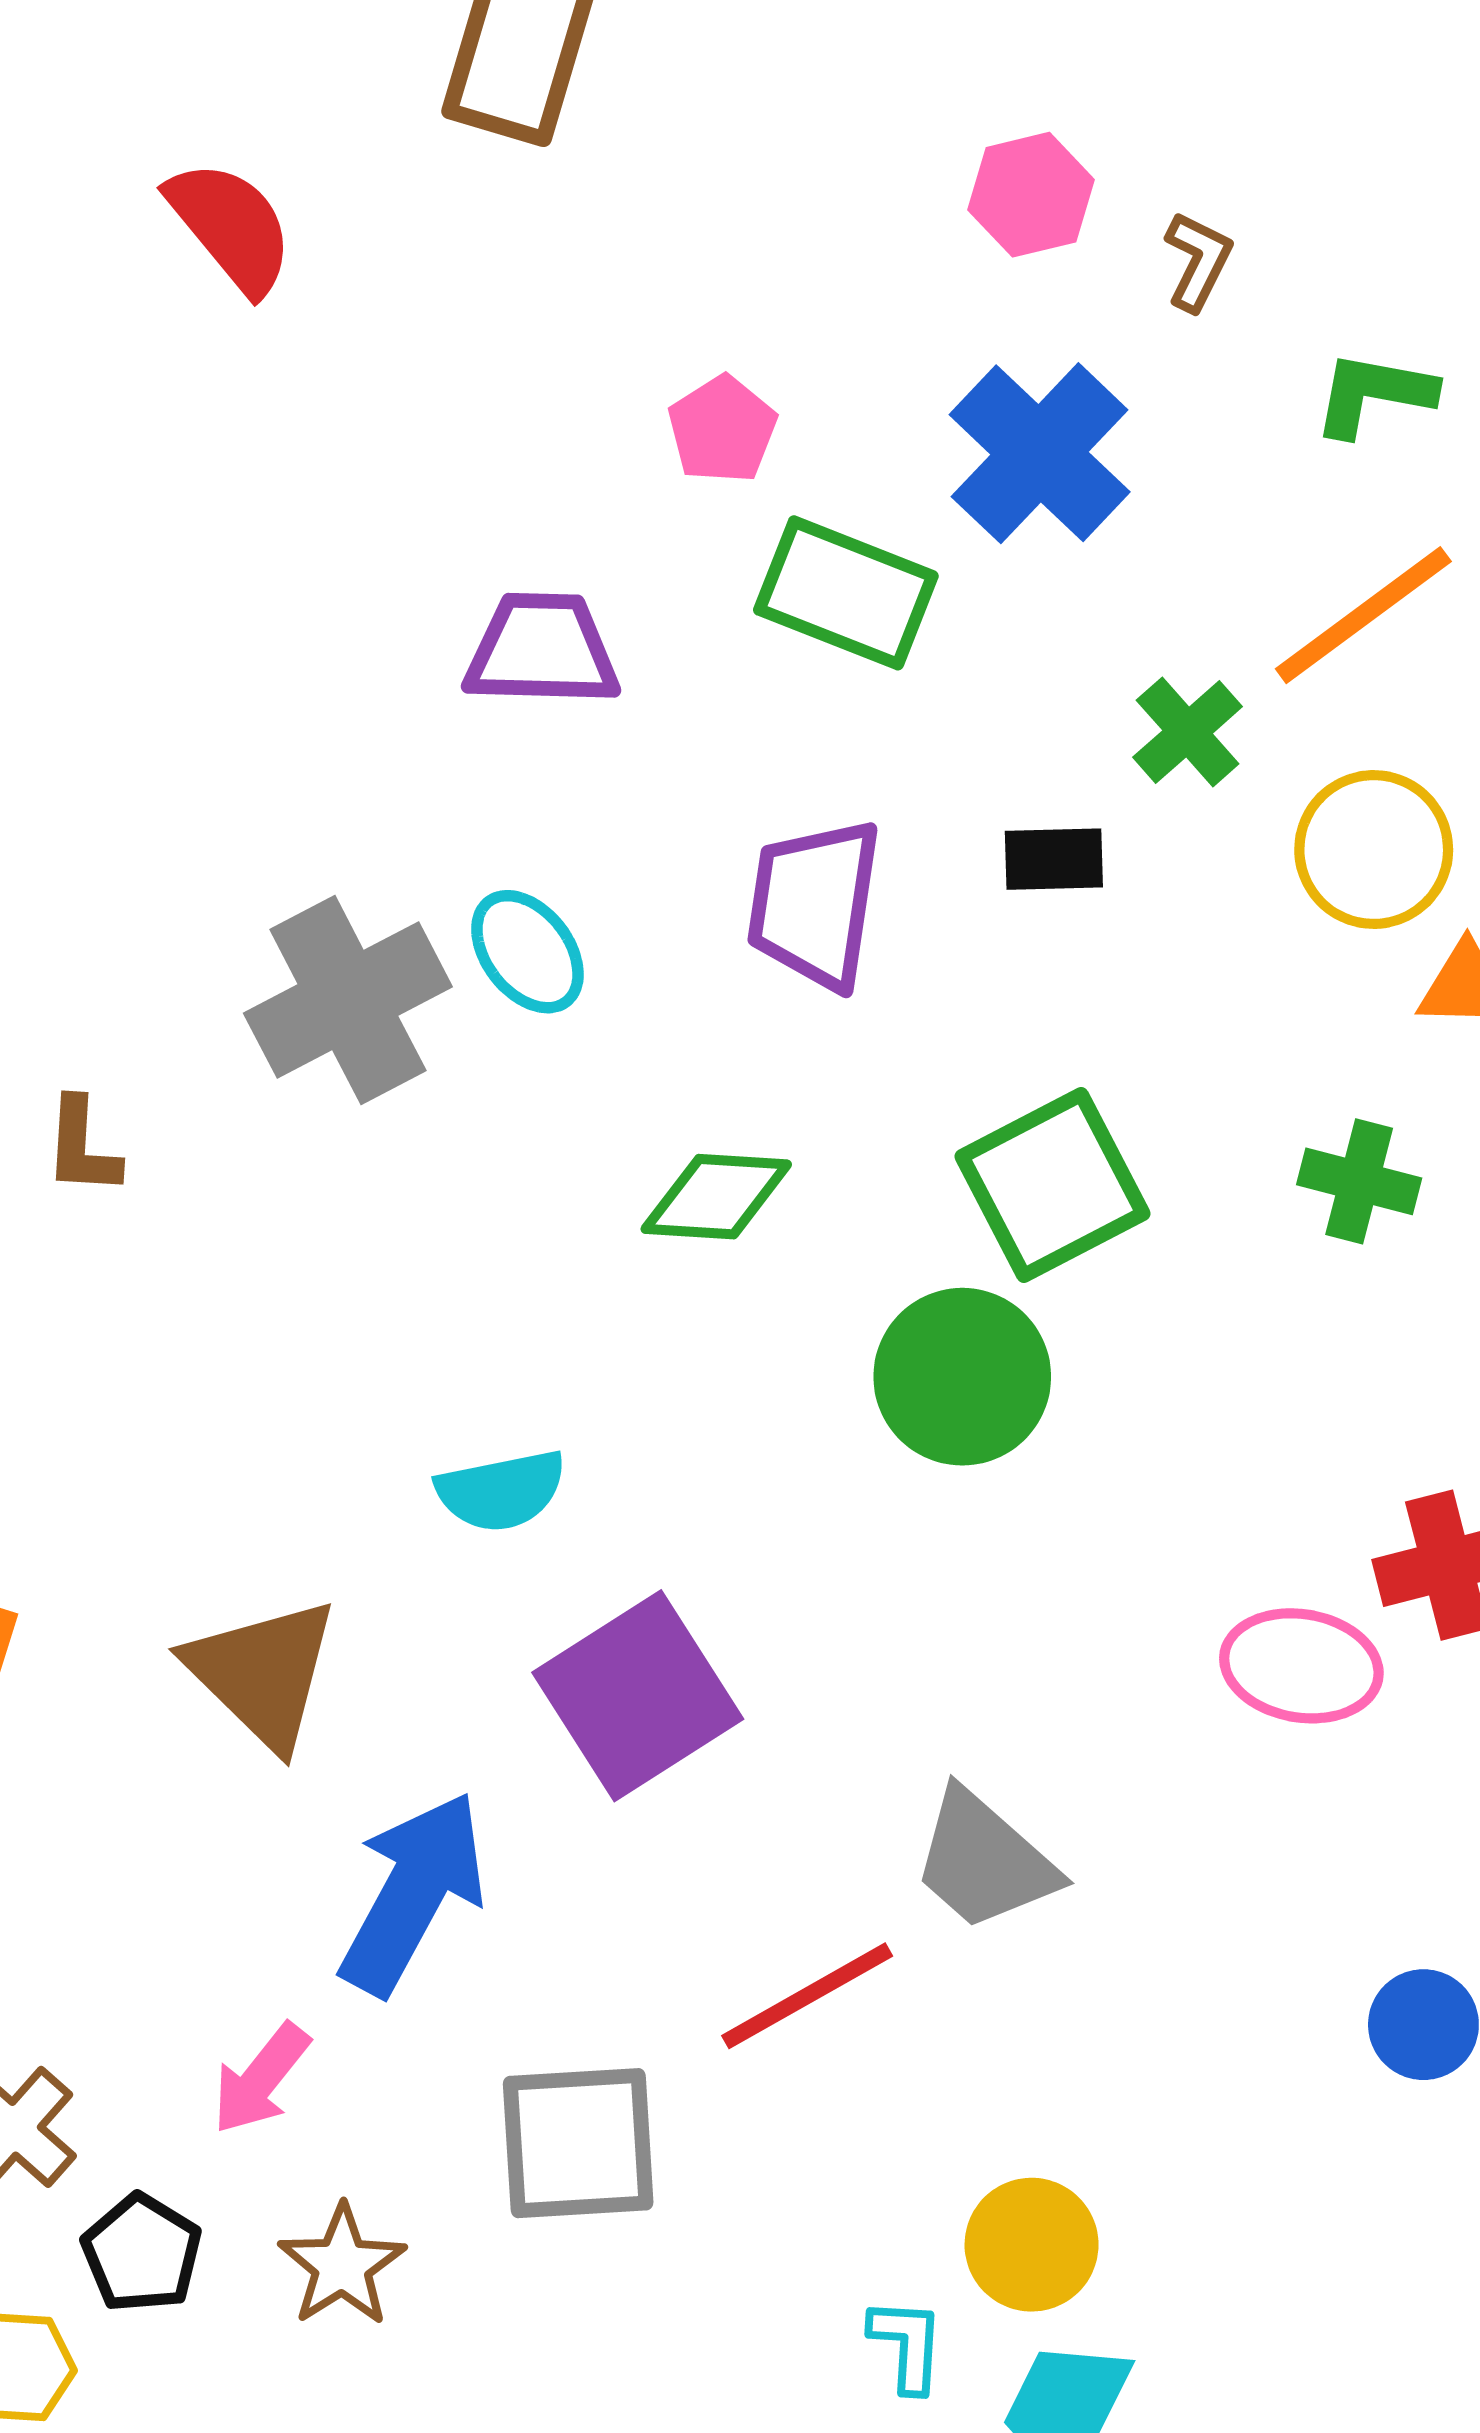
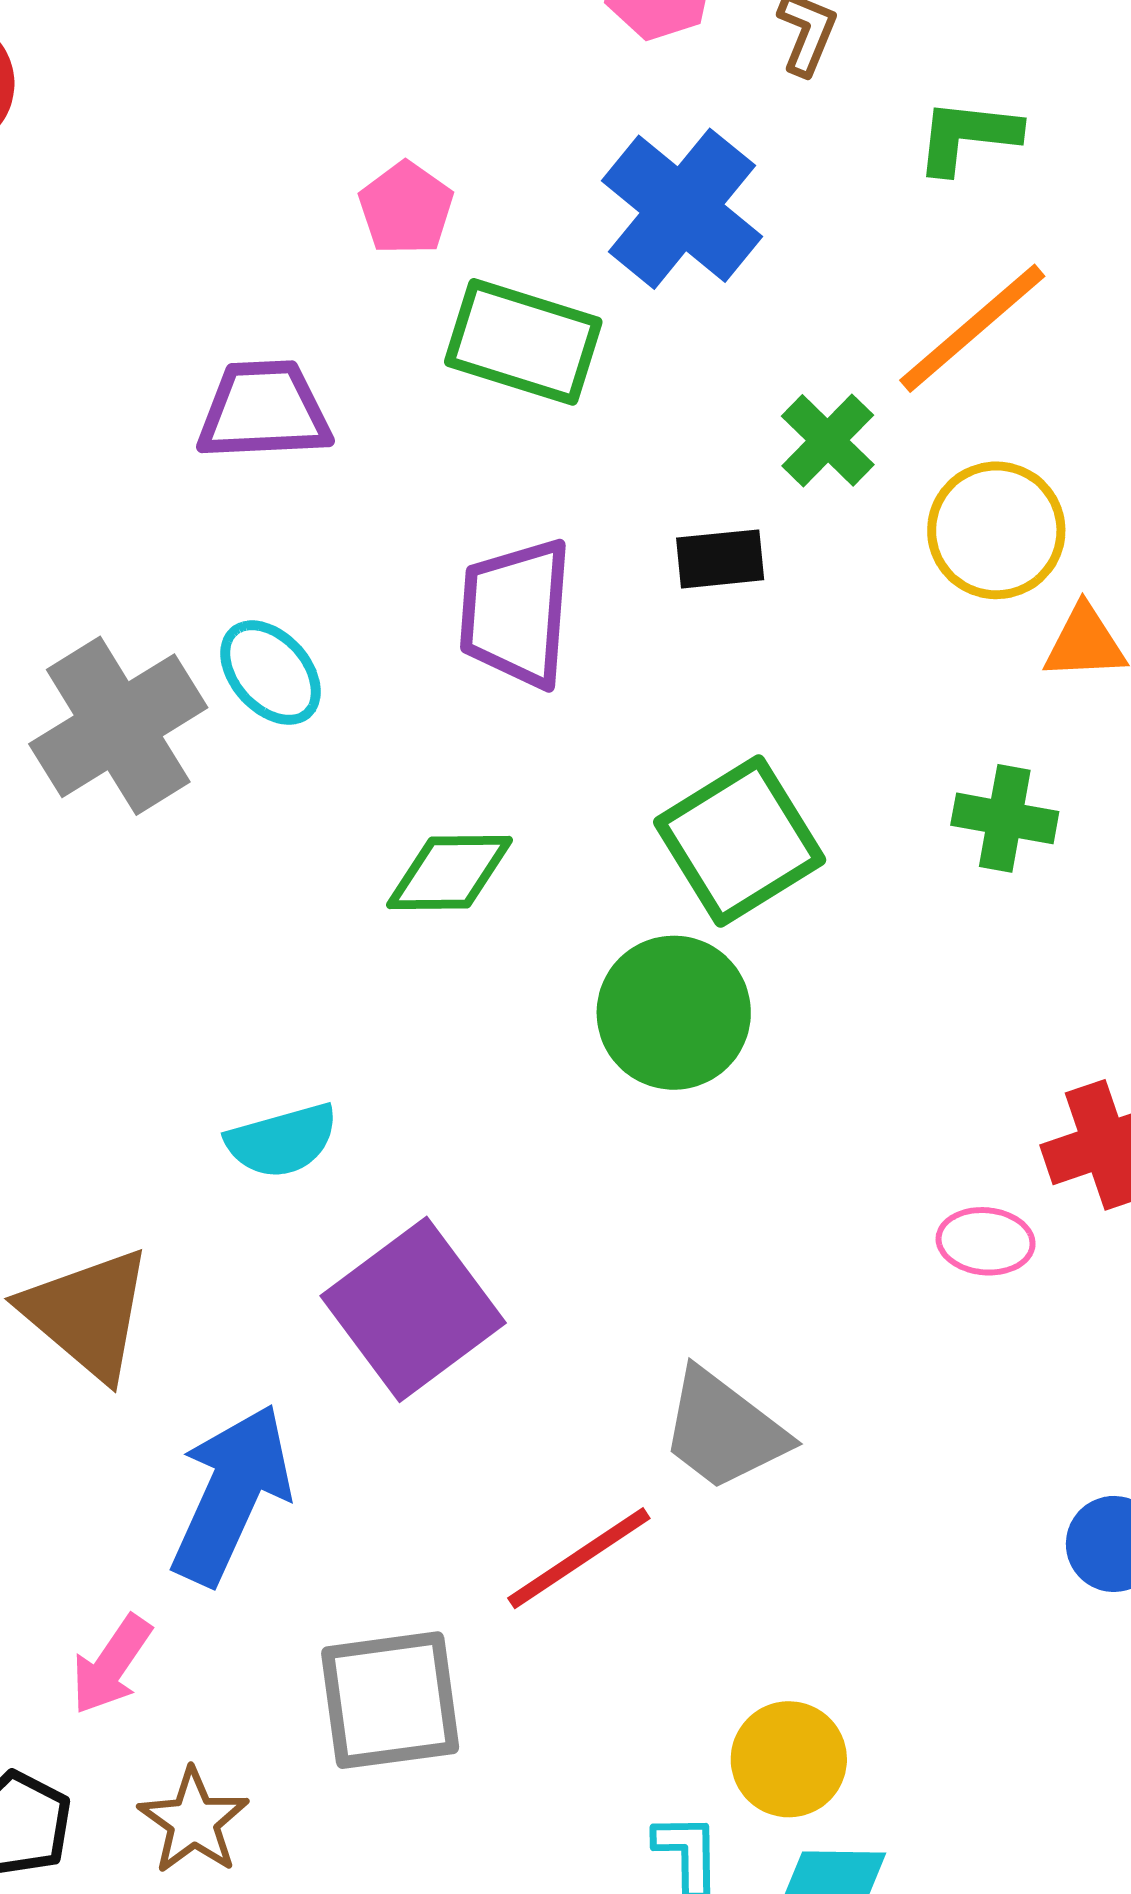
pink ellipse: (1301, 1666) -> (986, 1241), size x0.7

